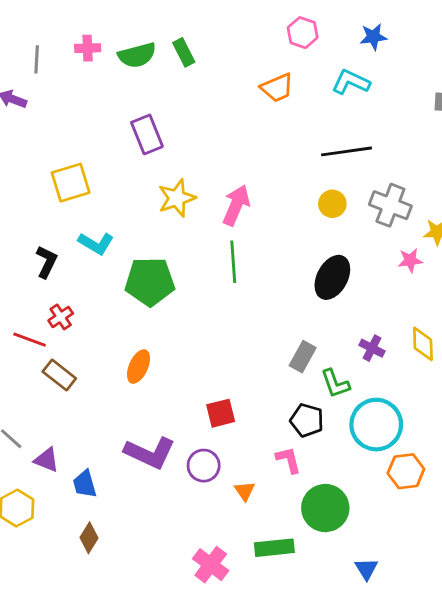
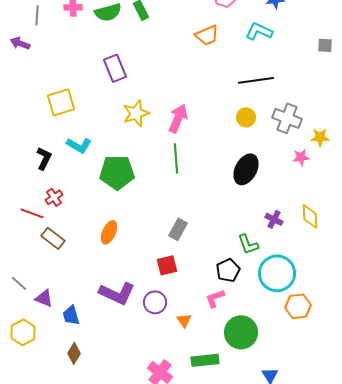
gray rectangle: (303, 357) -> (178, 229), moved
black pentagon: (307, 420) -> (228, 270), turned 30
pink L-shape: (289, 460) -> (215, 298), turned -95

